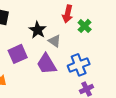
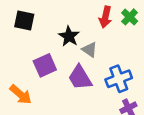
green cross: (85, 26) -> (130, 17), moved

